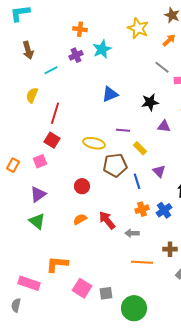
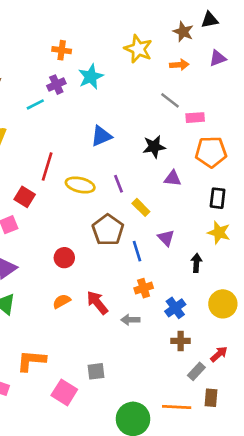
orange arrow: (169, 40) -> (179, 65), turned 40
cyan line: (51, 70) -> (35, 104), moved
red line: (55, 113) -> (47, 166), moved
purple line: (123, 130) -> (118, 184), turned 64
yellow ellipse: (94, 143) -> (80, 185), moved
brown pentagon: (115, 165) -> (108, 230), turned -30
blue cross: (164, 210) -> (175, 308), moved
orange line: (142, 262) -> (177, 407), moved
gray square: (106, 293) -> (96, 371), moved

